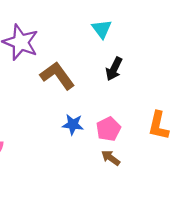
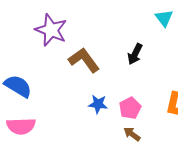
cyan triangle: (102, 29) -> (164, 18), moved

